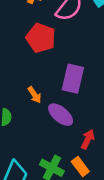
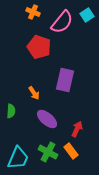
purple ellipse: (61, 115) -> (47, 119), moved

